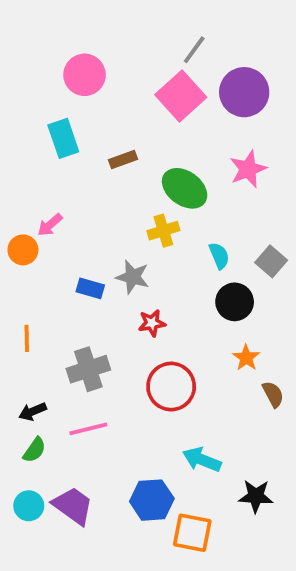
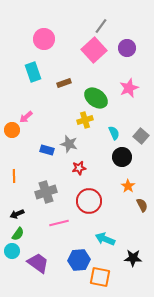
purple circle: (244, 92) -> (127, 48), size x0.7
pink line: (88, 429) -> (59, 223), moved
cyan circle: (29, 506) -> (12, 251), moved

